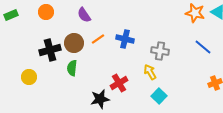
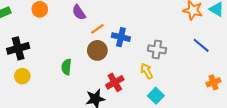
orange line: (98, 39) -> (97, 29), moved
brown circle: (74, 43) -> (97, 50), moved
black cross: (50, 50) -> (18, 48), moved

